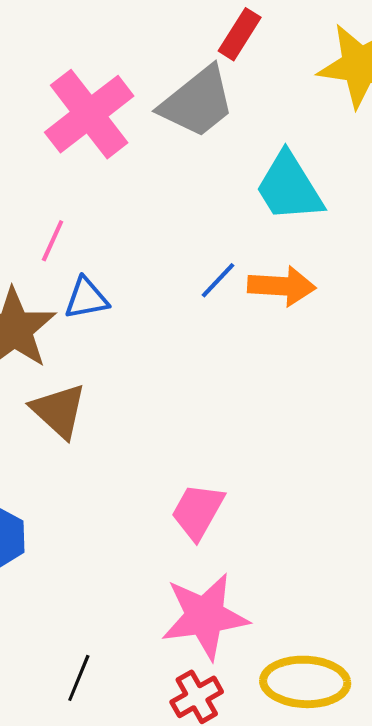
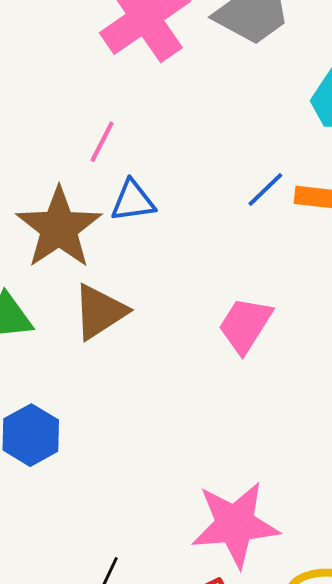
brown triangle: (59, 411) -> (100, 312), turned 42
pink trapezoid: (198, 511) -> (245, 325), moved

